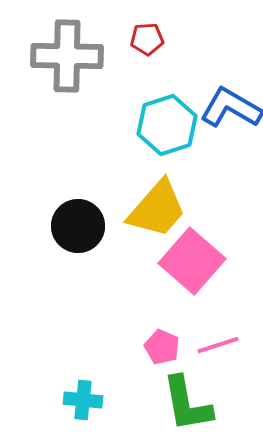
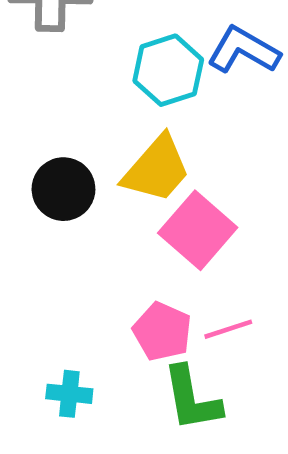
pink pentagon: (162, 347) -> (162, 331), size x1.4

